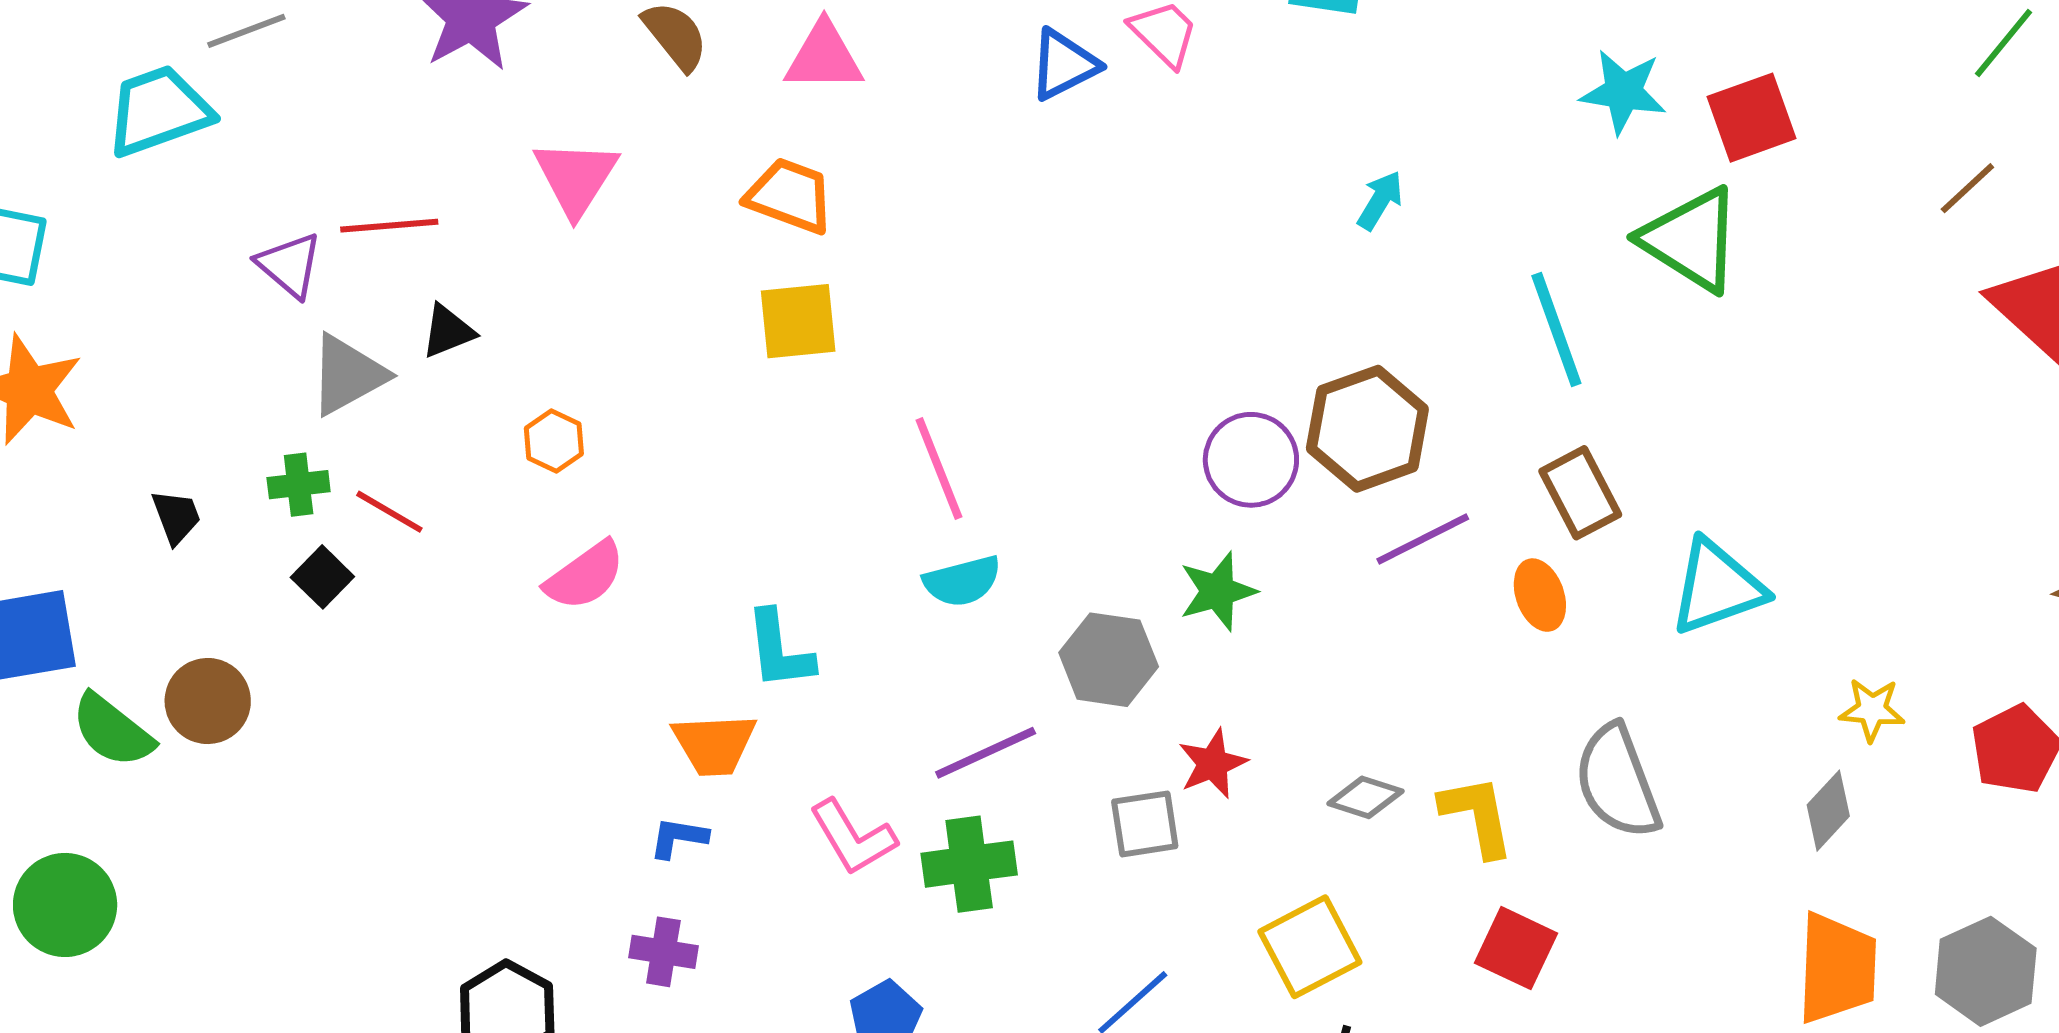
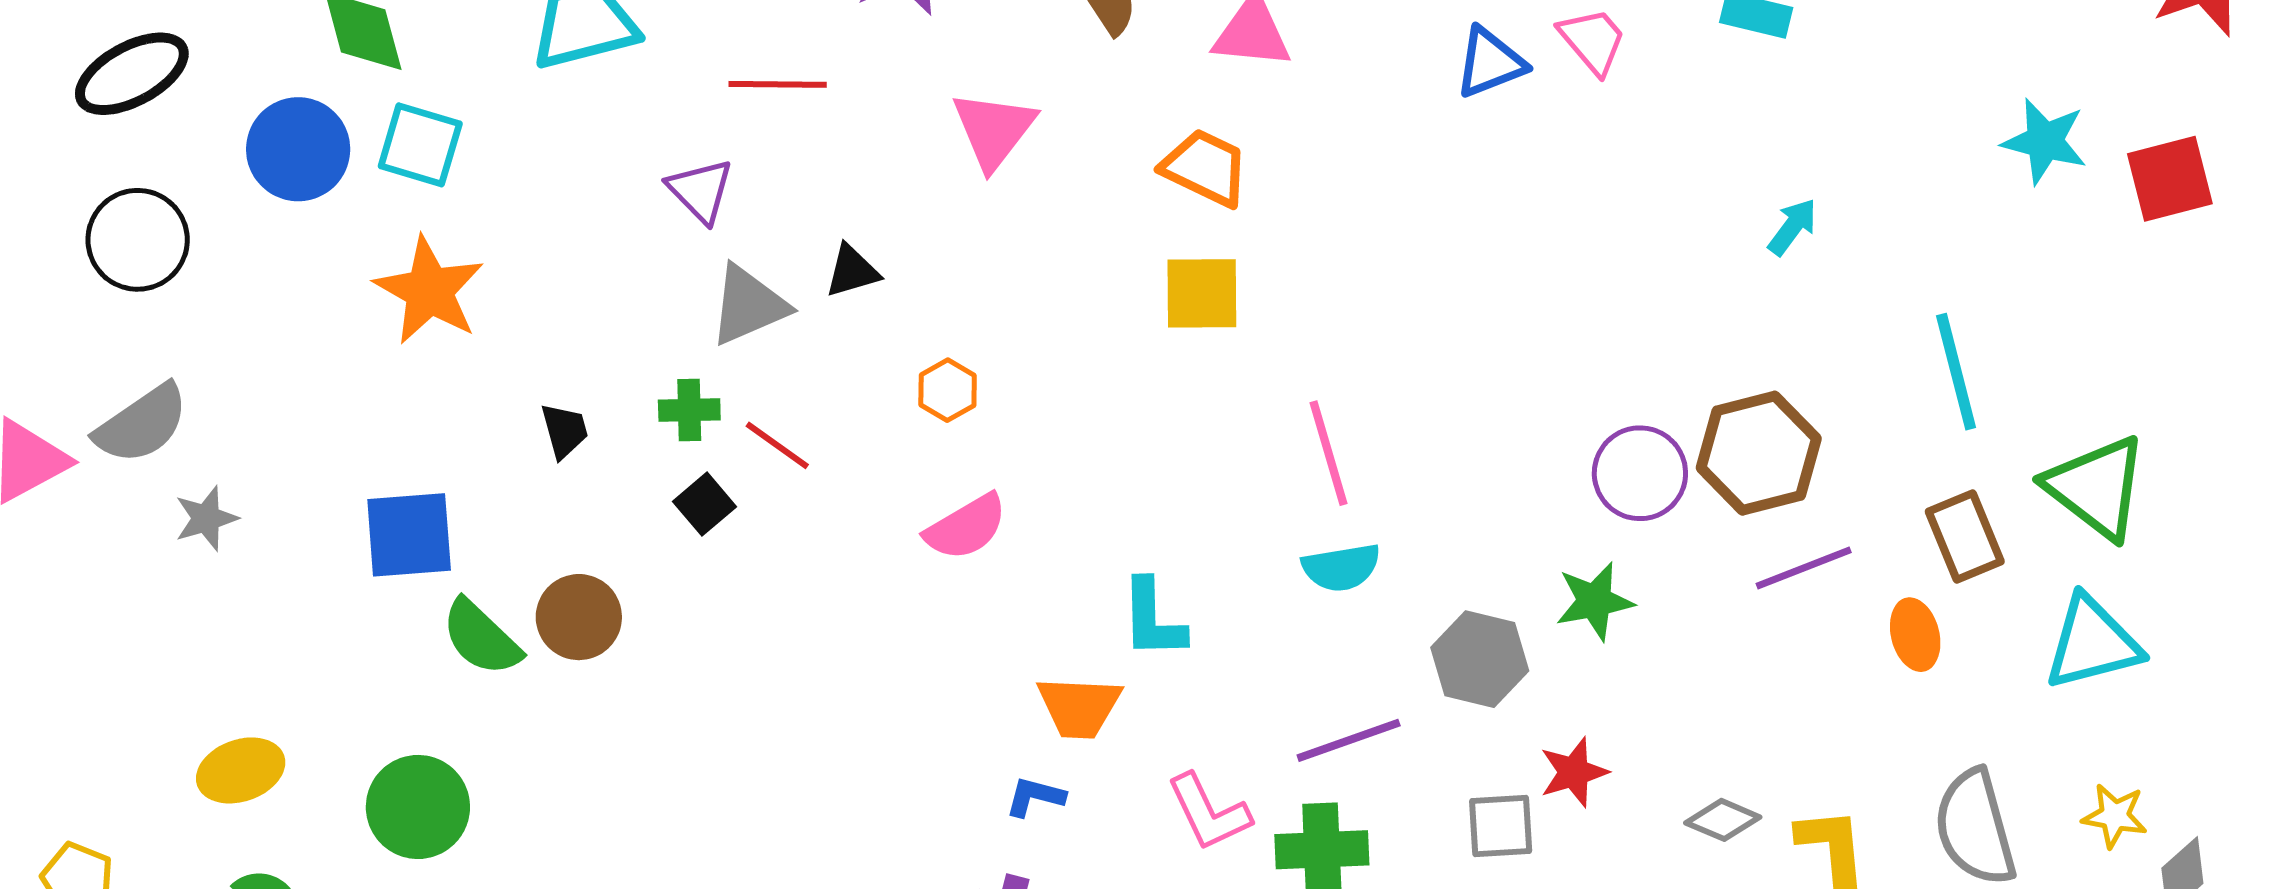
red line: (389, 226) -> (778, 84), moved
green triangle: (1691, 239) -> (2096, 487), moved
yellow star: (1872, 710) -> (2115, 816), moved

